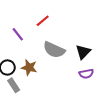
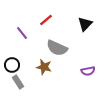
black triangle: (83, 52) -> (85, 24), moved
brown star: (29, 67) -> (44, 67), moved

